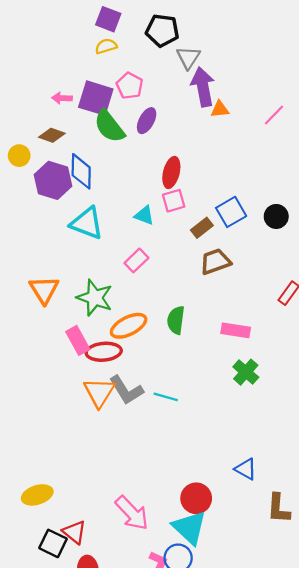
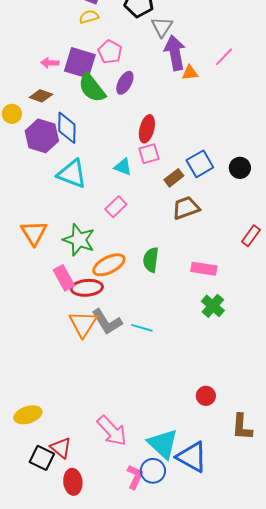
pink line: (274, 115) -> (224, 57), moved
blue triangle: (246, 469) -> (192, 457), moved, size x1.6
red circle: (196, 498) -> (206, 396), moved, size x0.7

